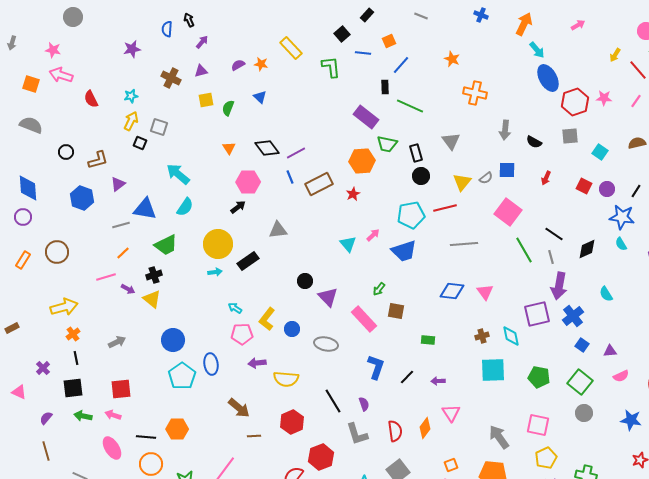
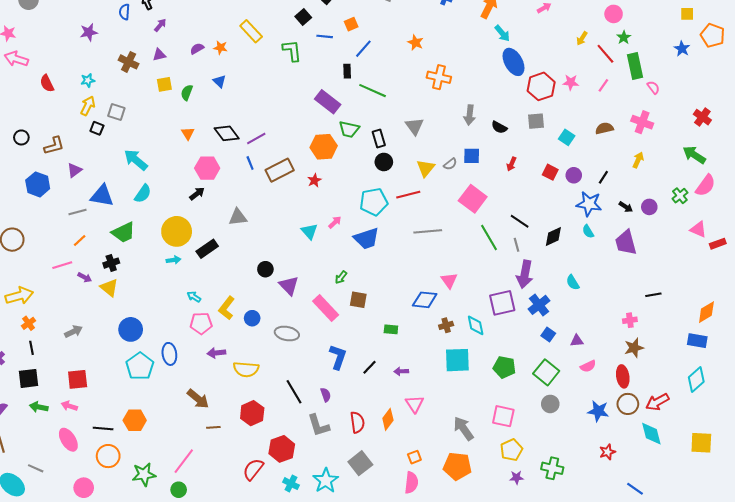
blue diamond: (452, 291) -> (425, 300), moved

